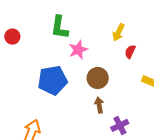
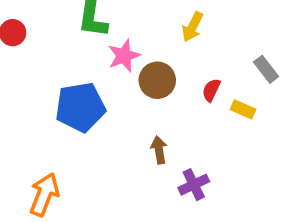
red semicircle: (130, 52) -> (211, 90), moved
brown circle: (98, 78) -> (157, 80), moved

